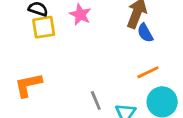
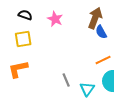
yellow square: (44, 27) -> (23, 39), moved

